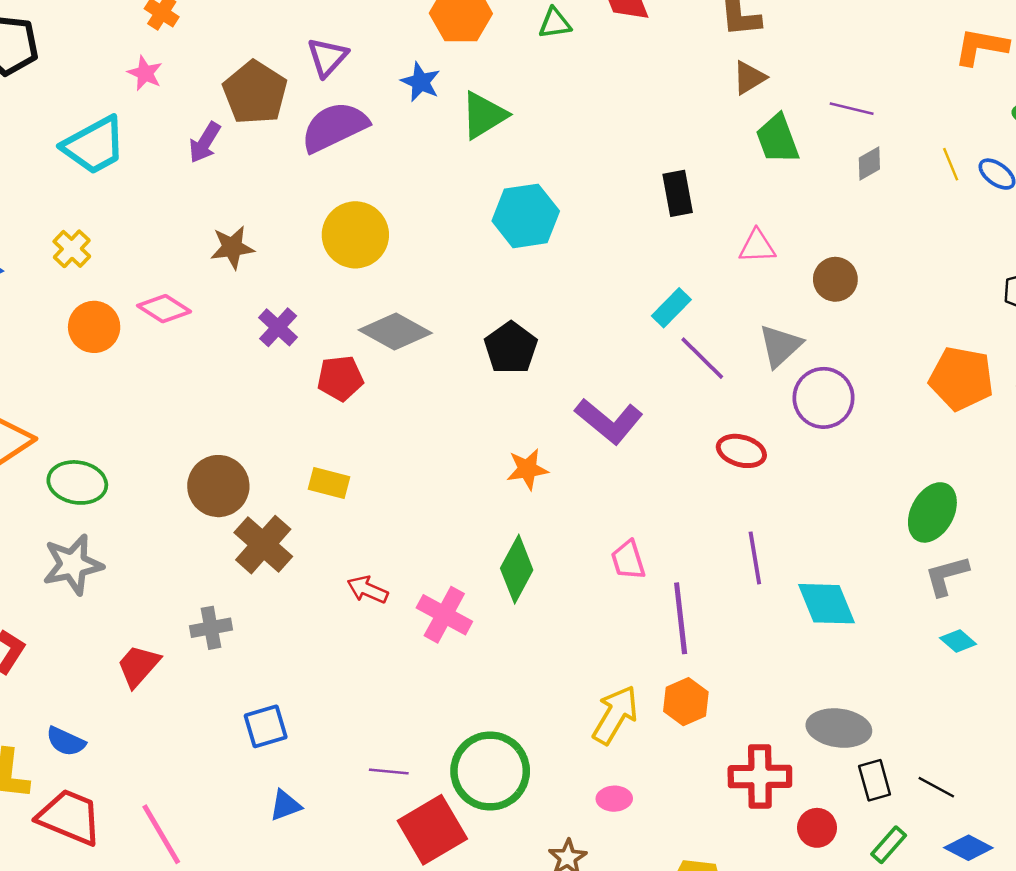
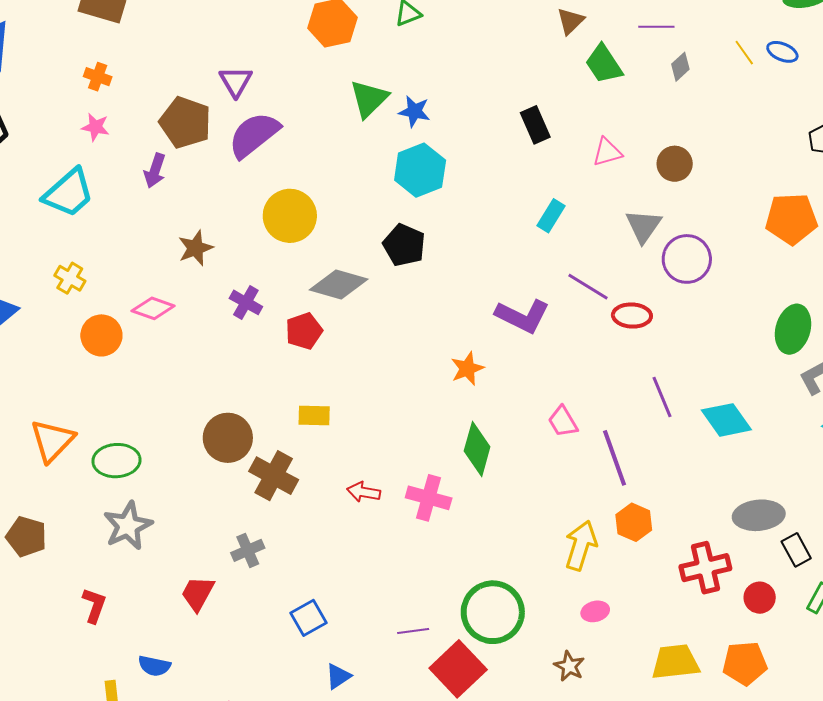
blue star: (421, 82) -> (414, 111), moved
black pentagon: (511, 348) -> (404, 245), moved
purple line: (702, 358) -> (588, 287), moved

